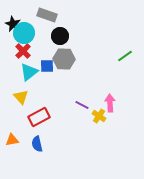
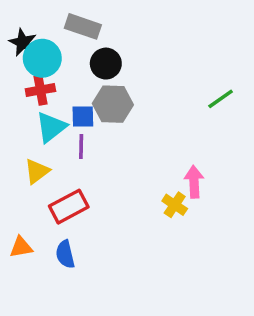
red cross: (23, 51) -> (40, 90), turned 35
yellow triangle: (21, 97) -> (37, 171), turned 35
purple line: (82, 105) -> (81, 147), moved, turned 64

